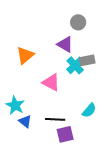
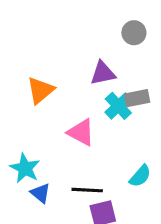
gray circle: (78, 22) -> (134, 33), moved
purple triangle: (65, 44) -> (103, 73), turned -42

